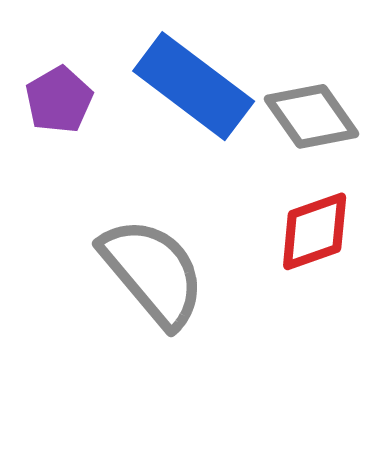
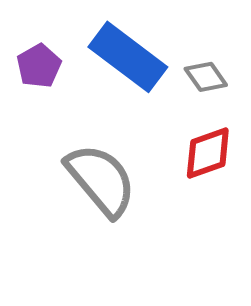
gray diamond: (311, 116) -> (206, 77), size x0.7

